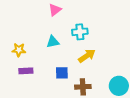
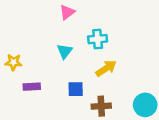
cyan triangle: (53, 42) -> (65, 51), turned -40
yellow star: (19, 50) -> (13, 62), moved

